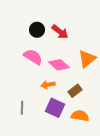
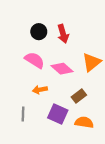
red arrow: (60, 32) -> (63, 34), turned 36
orange arrow: (48, 85) -> (40, 90), moved

